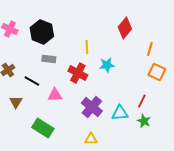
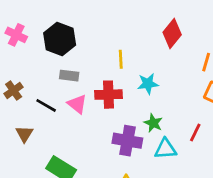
red cross: (78, 73) -> (108, 95), turned -30
pink triangle: (55, 95) -> (77, 104), moved, turned 42
purple cross: (92, 107) -> (127, 141), turned -30
green star: (144, 121) -> (153, 123), moved

